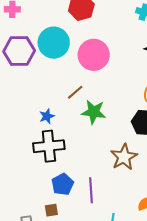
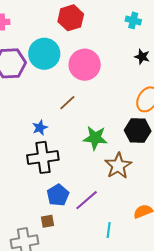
green star: (94, 112) -> (95, 138), moved
purple line: (91, 190) -> (87, 200), turned 55

